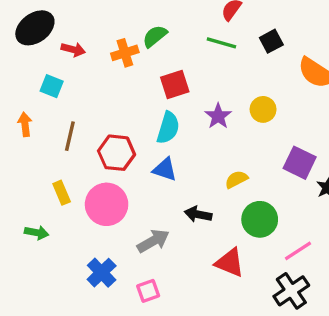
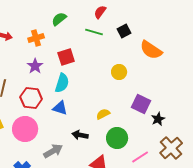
green semicircle: (155, 36) -> (59, 19), moved
purple star: (218, 116) -> (35, 66), moved

